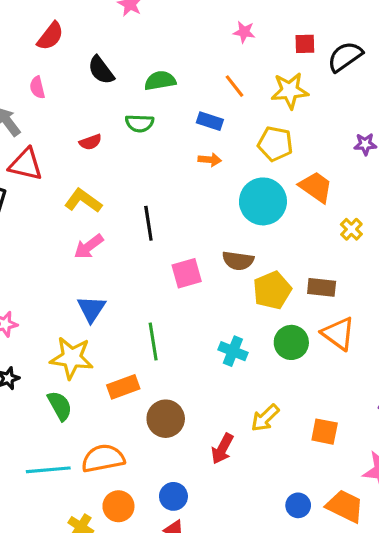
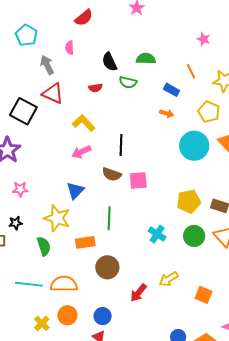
black semicircle: (101, 70) -> (109, 62), moved
brown semicircle: (238, 261) -> (112, 174), moved

